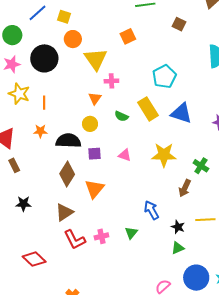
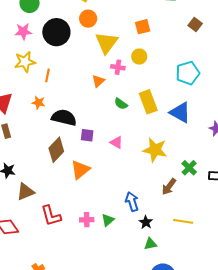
cyan pentagon: (164, 77) -> (188, 73), moved
yellow star: (19, 94) -> (25, 62), turned 30
yellow circle: (90, 124) -> (139, 57), moved
brown triangle: (64, 212) -> (25, 192), moved
black star: (178, 227) -> (146, 222), moved
pink cross: (101, 236) -> (87, 220), moved

